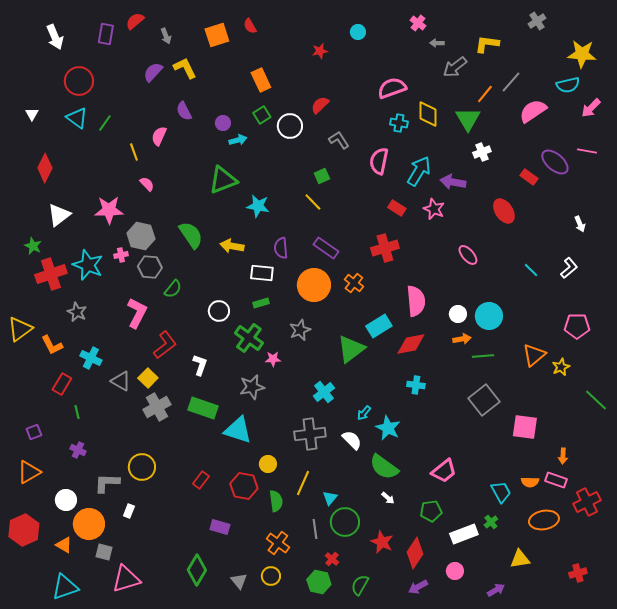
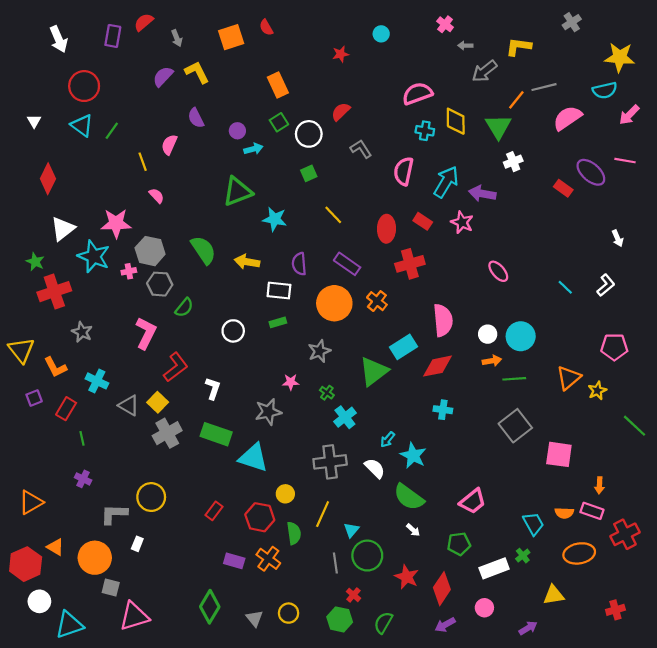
gray line: (511, 82) -> (544, 87), turned 35
green square: (322, 176) -> (309, 173), moved
red ellipse: (504, 211) -> (386, 229), moved, turned 35
cyan star: (88, 265) -> (94, 256), moved
yellow triangle: (20, 329) -> (21, 350), turned -32
green cross: (249, 338) -> (327, 393), moved, size x0.5
purple square: (34, 432) -> (34, 398), moved
white circle: (66, 500) -> (39, 601), moved
orange cross: (278, 543) -> (268, 559), moved
orange triangle: (64, 545) -> (55, 547), moved

